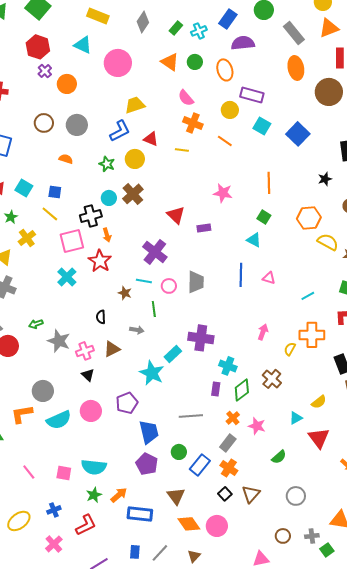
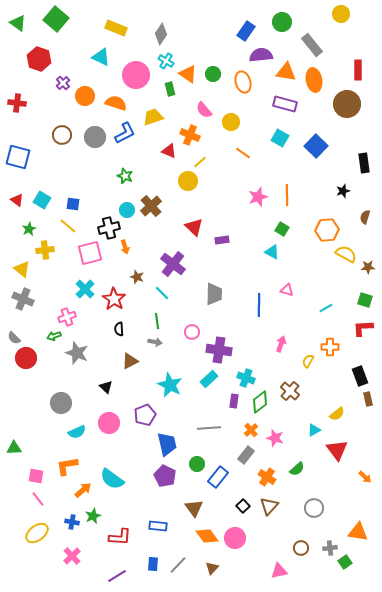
green rectangle: (176, 28) -> (170, 89), moved, turned -56
orange triangle: (329, 28) -> (286, 72), moved, turned 30
cyan cross: (199, 31) -> (166, 61), moved, turned -35
red hexagon: (38, 47) -> (39, 59), moved
purple rectangle: (252, 95) -> (285, 104), moved
yellow circle: (230, 110) -> (231, 122), moved
orange cross: (193, 123) -> (190, 135), moved
blue L-shape: (120, 131) -> (125, 133), moved
yellow line: (182, 150) -> (200, 162), turned -48
orange semicircle: (66, 159) -> (116, 103), moved, size x1.5
yellow circle: (135, 159) -> (188, 181), moved
pink star: (223, 193) -> (258, 197), moved, turned -30
yellow cross: (27, 238) -> (45, 250), turned 30
red star: (100, 261) -> (114, 299), moved
blue line: (241, 275) -> (259, 305), moved
cyan line: (144, 281) -> (162, 293), turned 35
pink circle: (169, 286) -> (192, 332), moved
brown star: (125, 293) -> (137, 277), moved
green line: (154, 309) -> (157, 321), moved
orange cross: (312, 335) -> (330, 347), size x0.7
pink cross: (85, 351) -> (67, 317), moved
cyan rectangle: (173, 354) -> (209, 379), moved
orange L-shape: (22, 414) -> (67, 466), moved
cyan semicircle: (59, 420) -> (77, 432), size x0.7
cyan semicircle: (94, 467) -> (112, 479), turned 30
orange cross: (229, 468) -> (267, 477), moved
pink line: (29, 472) -> (38, 499), moved
pink square: (64, 473) -> (36, 476), moved
green star: (94, 495) -> (93, 516), moved
orange arrow: (119, 495) -> (83, 490), moved
blue cross: (54, 510) -> (72, 522), turned 32
blue rectangle: (140, 514) -> (158, 526), size x0.7
red L-shape: (86, 525) -> (120, 537), moved, turned 30

